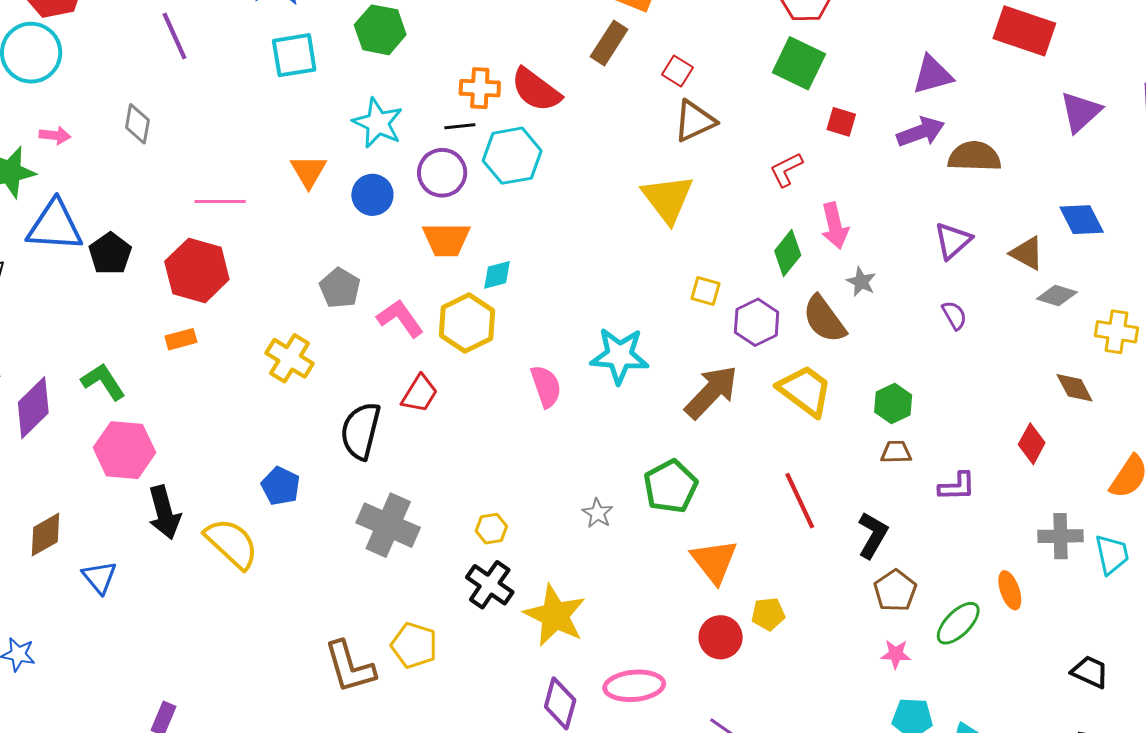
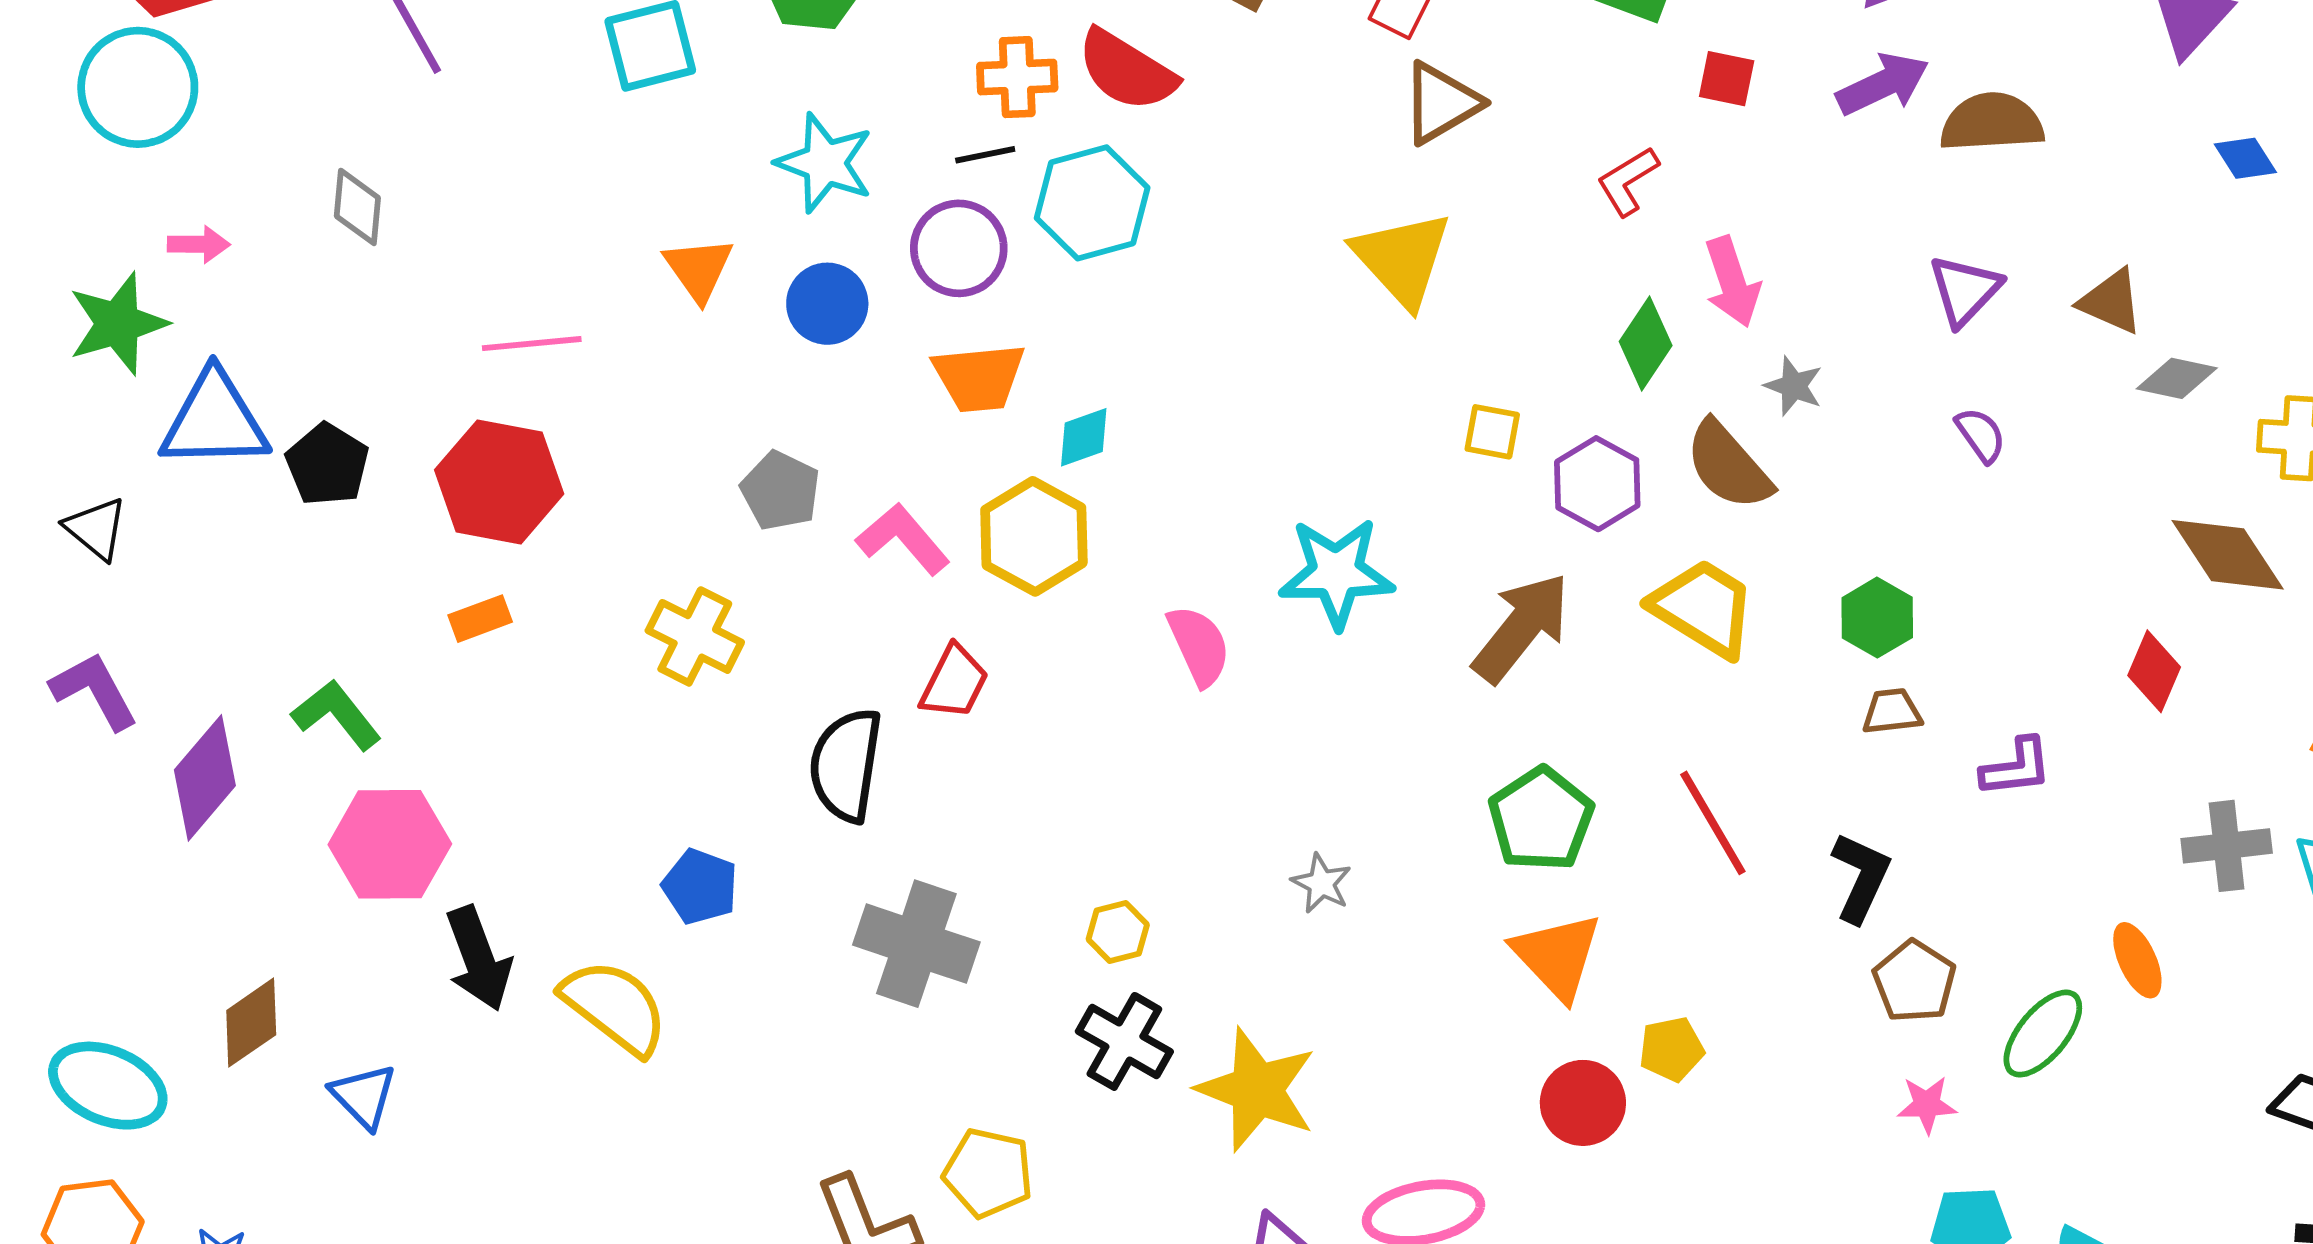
blue diamond: (1082, 220) -> (2245, 158), moved, size x0.7
brown diamond: (1075, 388) -> (2228, 555), size x1.5
green pentagon: (671, 486) -> (1541, 819), moved

